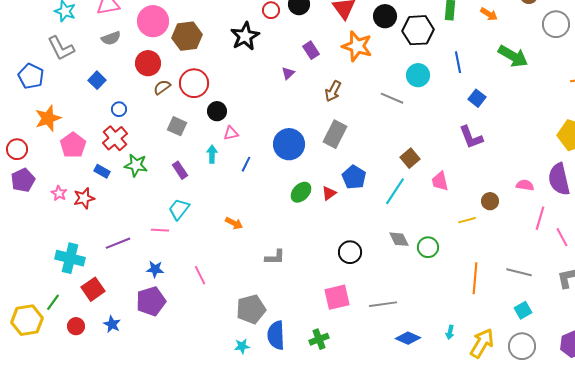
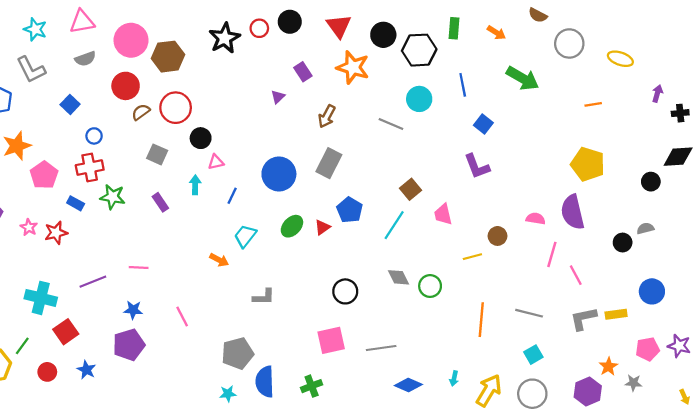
black star: (245, 36) -> (225, 38), moved
red cross: (115, 138) -> (90, 167), turned 30
cyan trapezoid: (179, 209) -> (245, 236), moved

